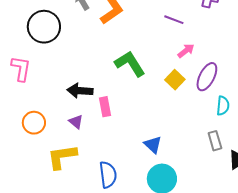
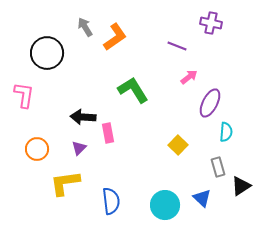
yellow square: (175, 80) -> (178, 145), moved
purple triangle: (76, 122) -> (79, 148), turned 35
blue triangle: (153, 145) -> (202, 198), moved

